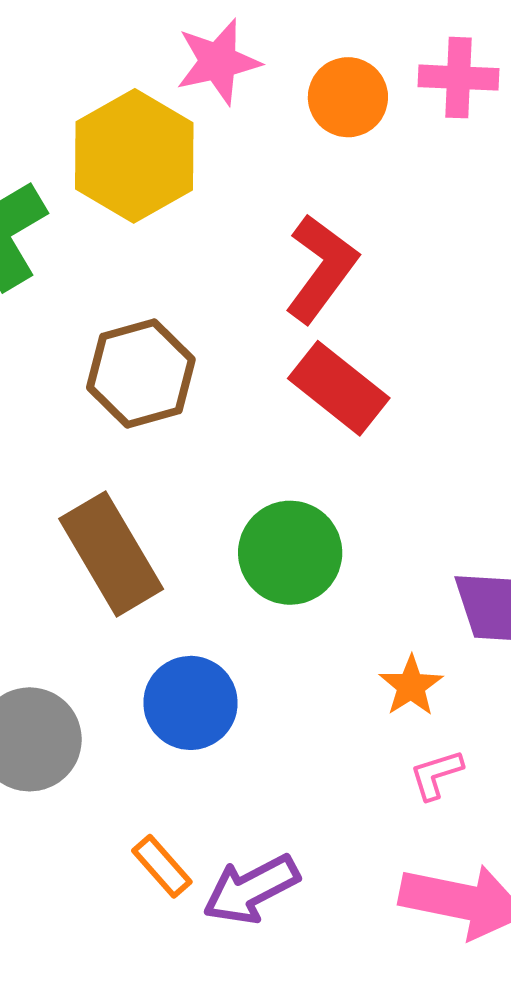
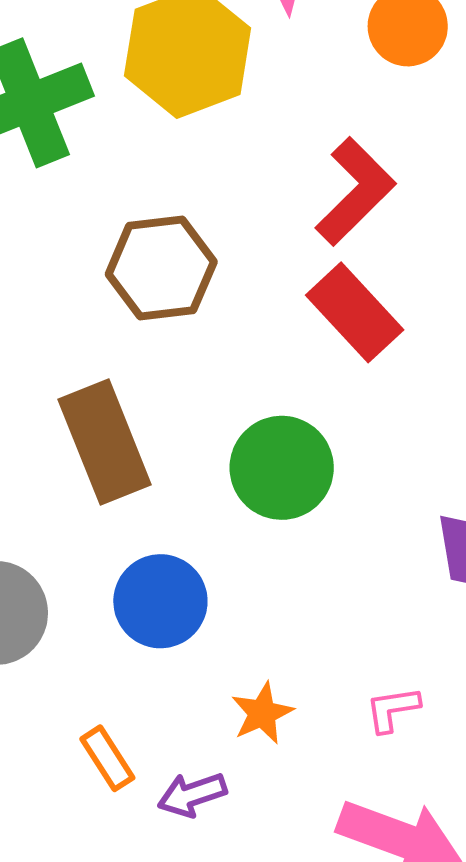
orange star: (411, 686) -> (262, 713), moved
purple arrow: (251, 889) -> (192, 795), size x0.7

